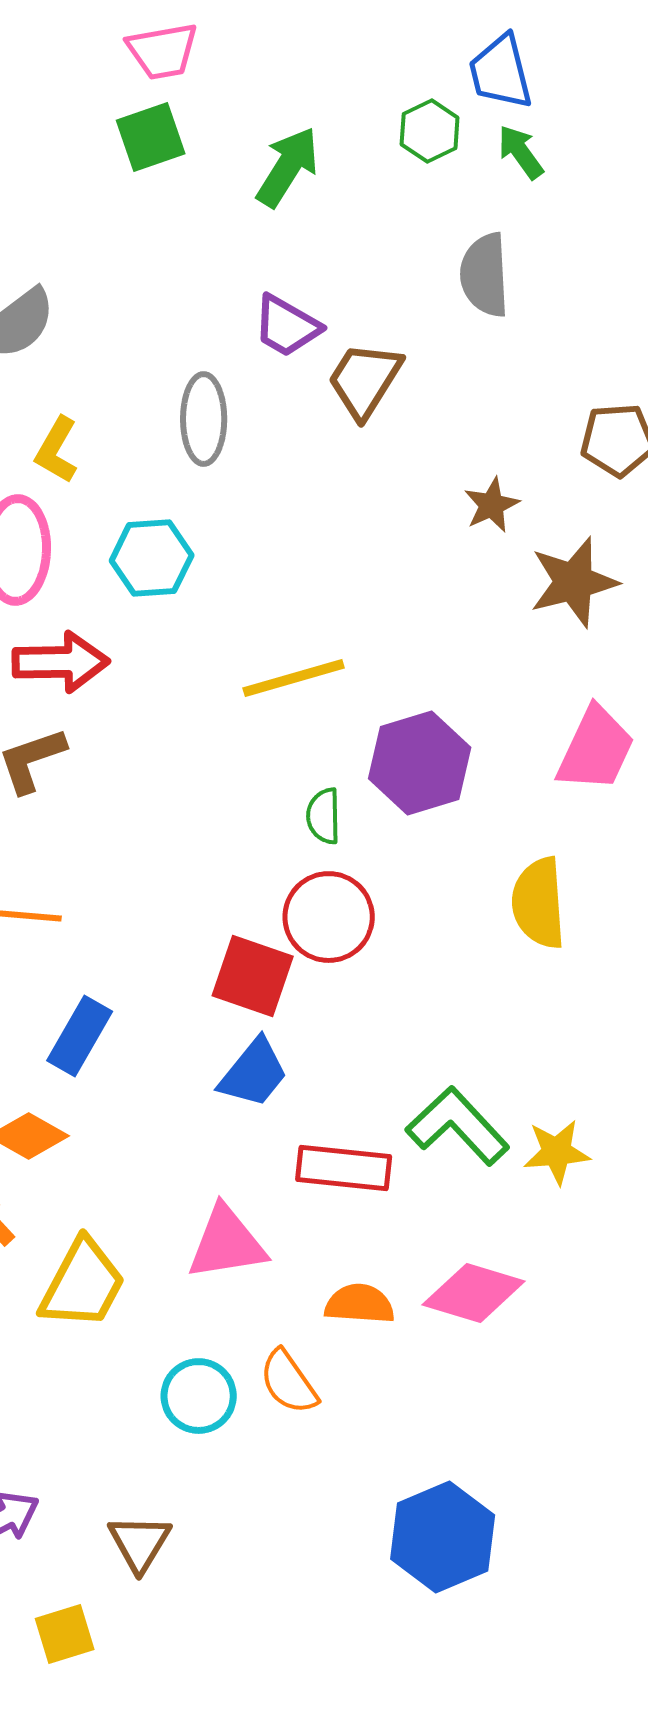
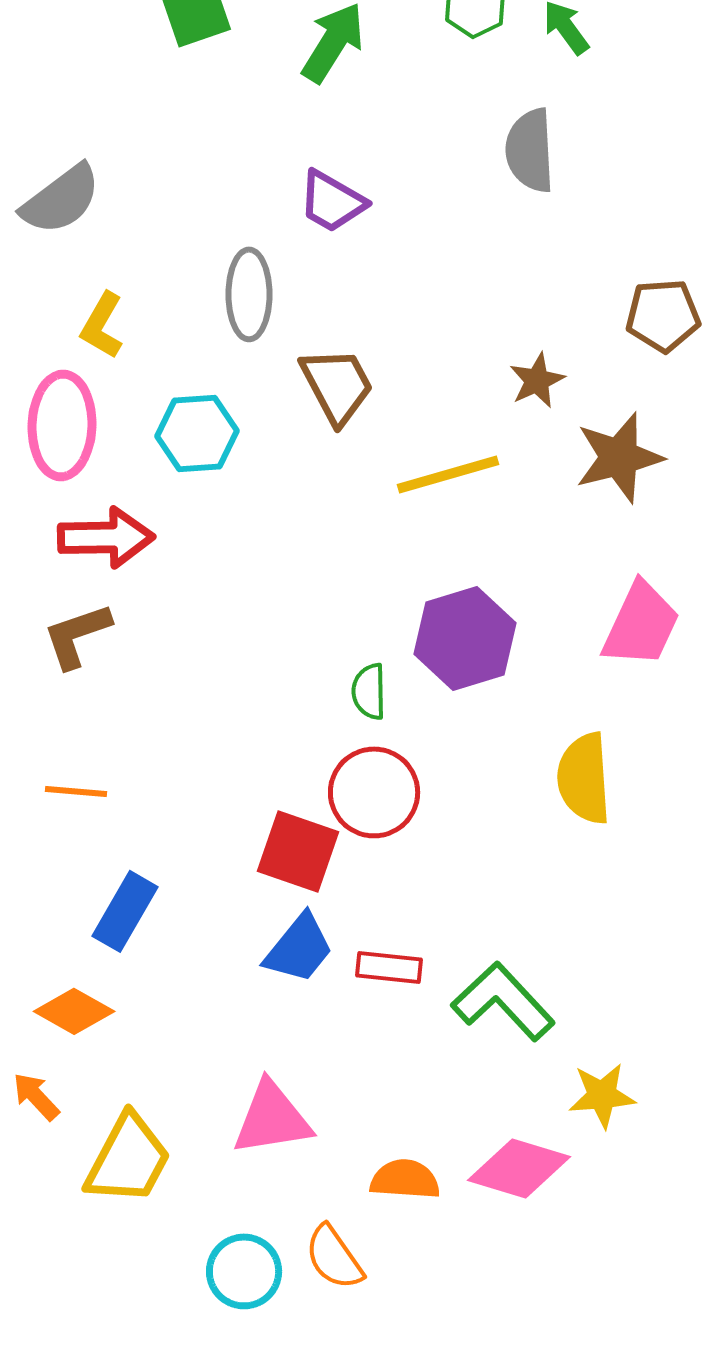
brown trapezoid: (365, 380) -> (337, 385), moved, turned 120
yellow line: (294, 678) -> (448, 474), moved
yellow star: (557, 1152) -> (602, 1095), moved
red rectangle: (344, 1168) -> (389, 967), moved, size x0.7

